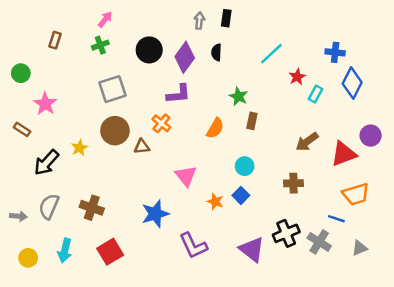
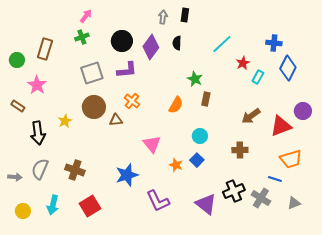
brown rectangle: (55, 40) -> (45, 49), moved, size x1.5
purple L-shape: (179, 94) -> (127, 70), moved
black arrow: (46, 162) -> (38, 133), turned -50

